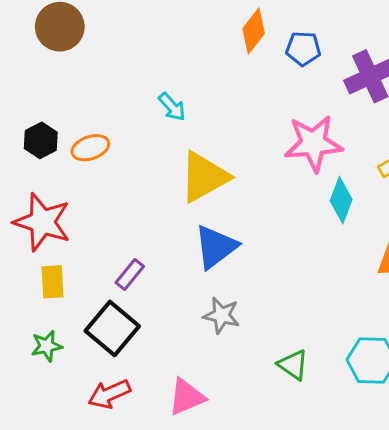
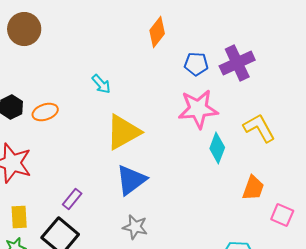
blue pentagon: (303, 49) -> (196, 64), moved
yellow rectangle: (52, 282) -> (19, 217), moved

